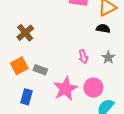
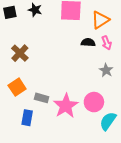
black semicircle: (103, 28) -> (88, 42), moved
pink arrow: (83, 57) -> (107, 43), moved
gray rectangle: (40, 70) -> (42, 98), moved

